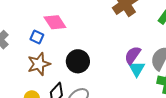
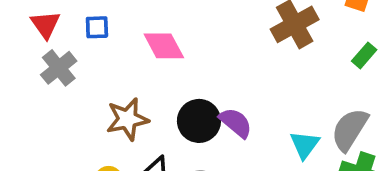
blue square: (37, 37) -> (97, 27), moved, turned -32
purple semicircle: (133, 55) -> (236, 123), moved, turned 90

